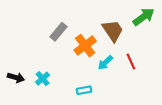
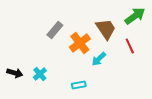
red line: (131, 62) -> (130, 46), moved

